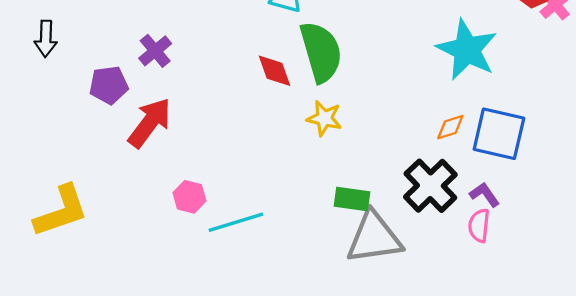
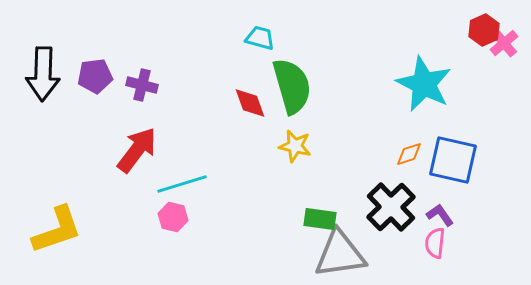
black arrow: (46, 39) -> (43, 74), size x1.6
purple cross: (155, 51) -> (142, 85), turned -36
purple pentagon: (109, 85) -> (95, 76), moved
cyan line: (236, 222) -> (182, 184), moved

